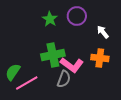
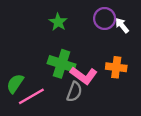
purple circle: (77, 16) -> (105, 18), moved
white arrow: (103, 32) -> (122, 25), moved
green cross: (53, 55) -> (62, 64), turned 30

